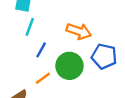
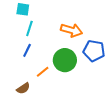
blue line: (41, 50) -> (27, 50), moved

